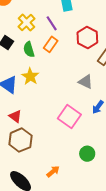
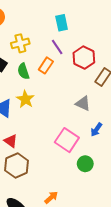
yellow cross: (27, 23) -> (20, 43), turned 30
purple line: (52, 23) -> (57, 47), moved
green circle: (87, 154) -> (85, 164), moved

